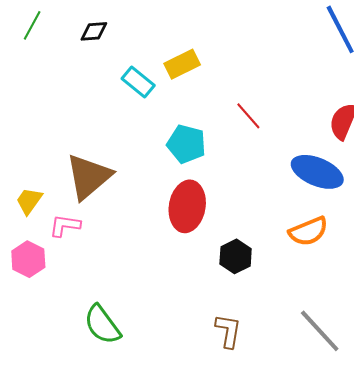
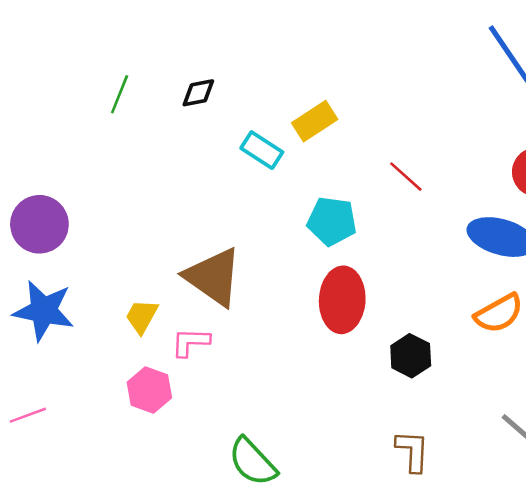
brown triangle: (89, 177) -> (213, 277), turned -38

